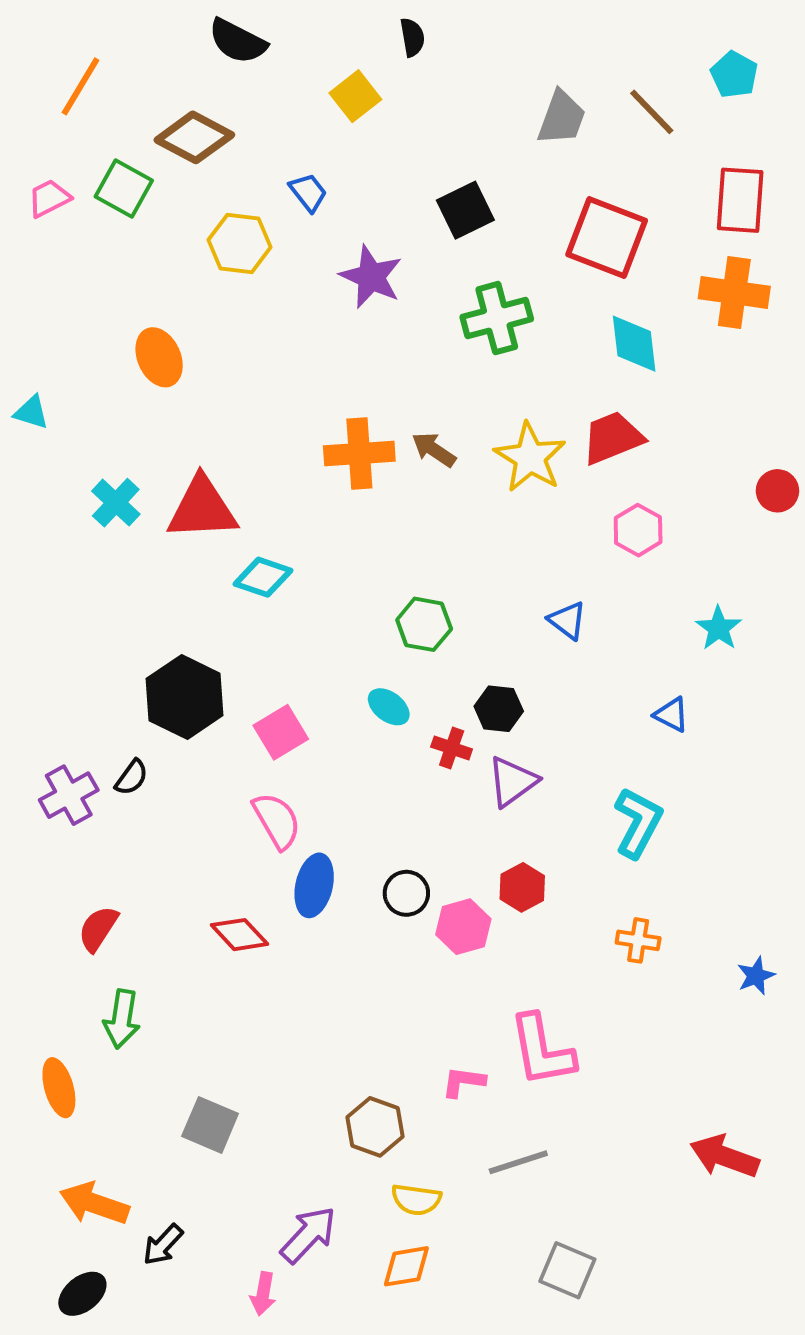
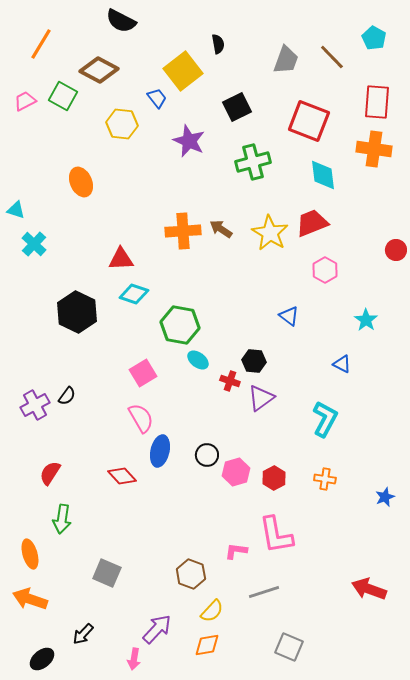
black semicircle: (412, 37) -> (218, 44), moved
yellow square: (355, 96) -> (183, 71), moved, size x1.5
cyan cross: (116, 503) -> (34, 244), moved
red triangle: (202, 508) -> (121, 259), moved, size x0.7
green hexagon: (424, 624) -> (180, 325), moved, size x1.4
black hexagon: (185, 697) -> (77, 312), moved
red hexagon: (522, 887) -> (274, 478), moved
yellow semicircle: (416, 1200) -> (212, 611), turned -55
orange arrow: (94, 1203) -> (30, 599), moved

